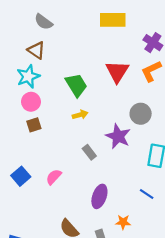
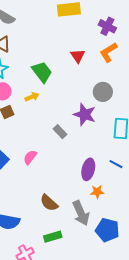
red triangle: (117, 72) -> (78, 56), size x0.7
yellow arrow: (80, 115) -> (32, 97), moved
purple ellipse: (99, 196) -> (88, 169), moved

